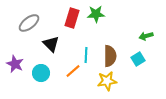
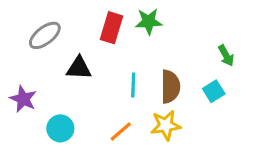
green arrow: (146, 36) -> (226, 56), turned -104
black triangle: (51, 44) -> (79, 68), turned -42
orange line: (73, 71) -> (121, 131), moved
cyan circle: (41, 73) -> (60, 128), moved

